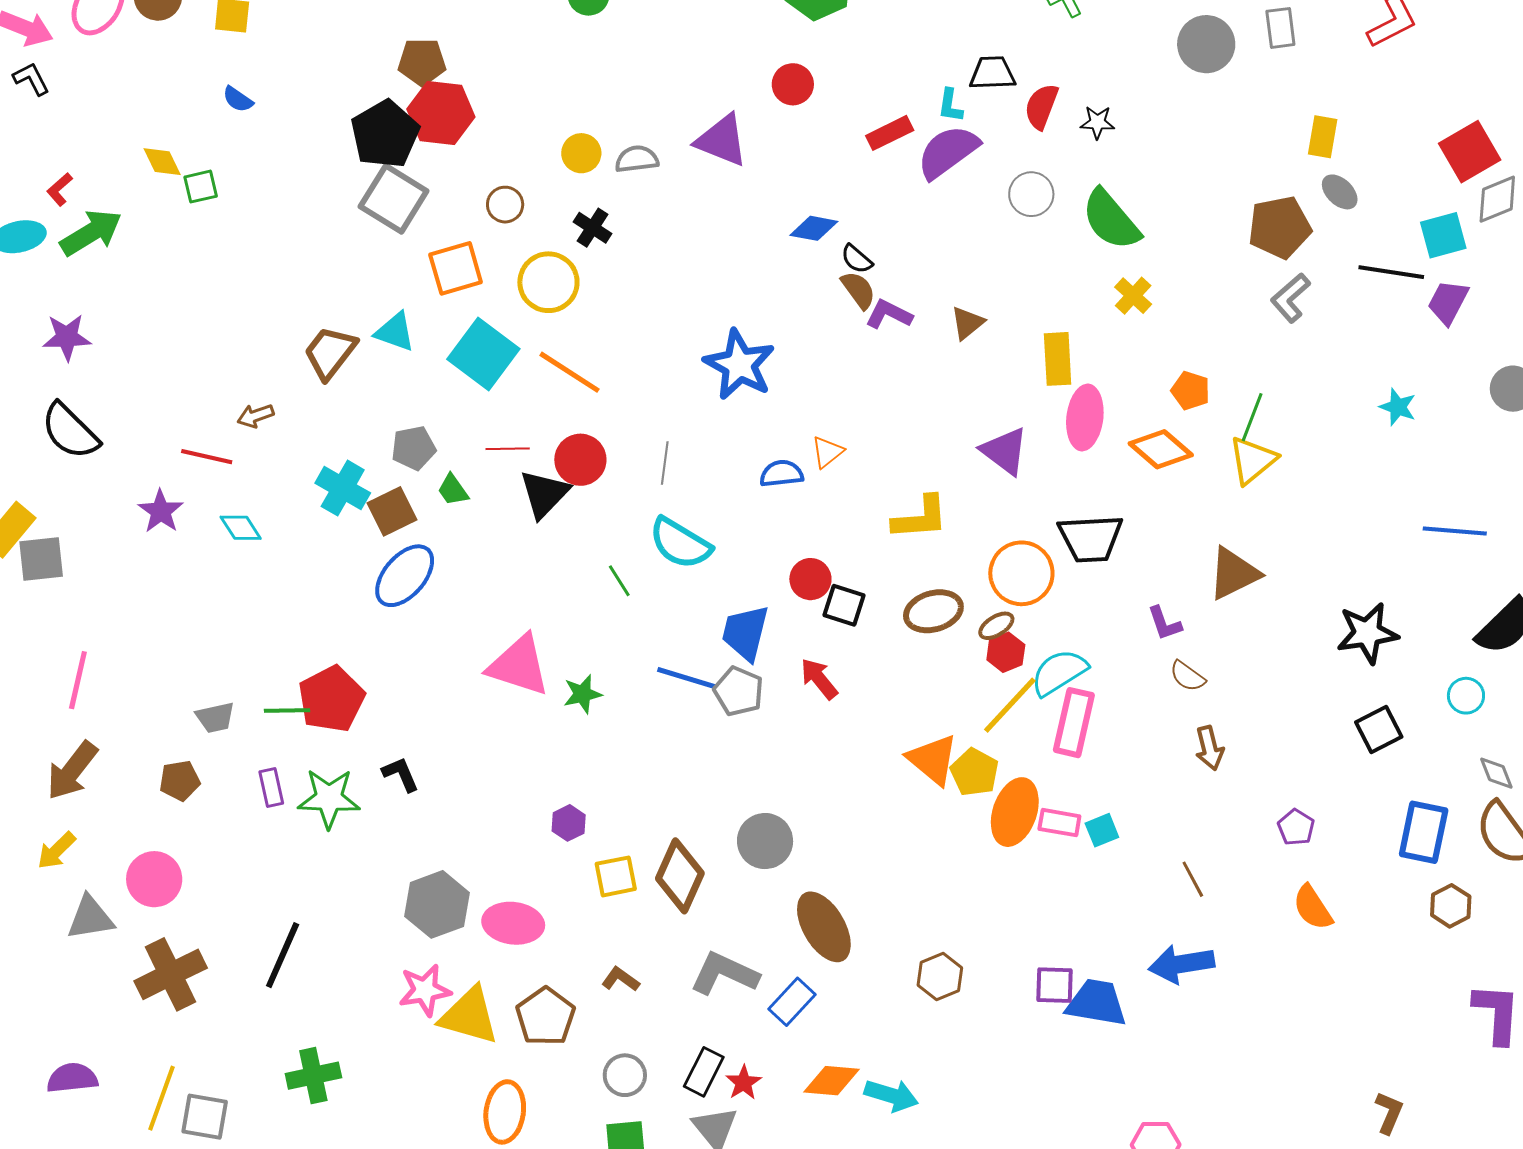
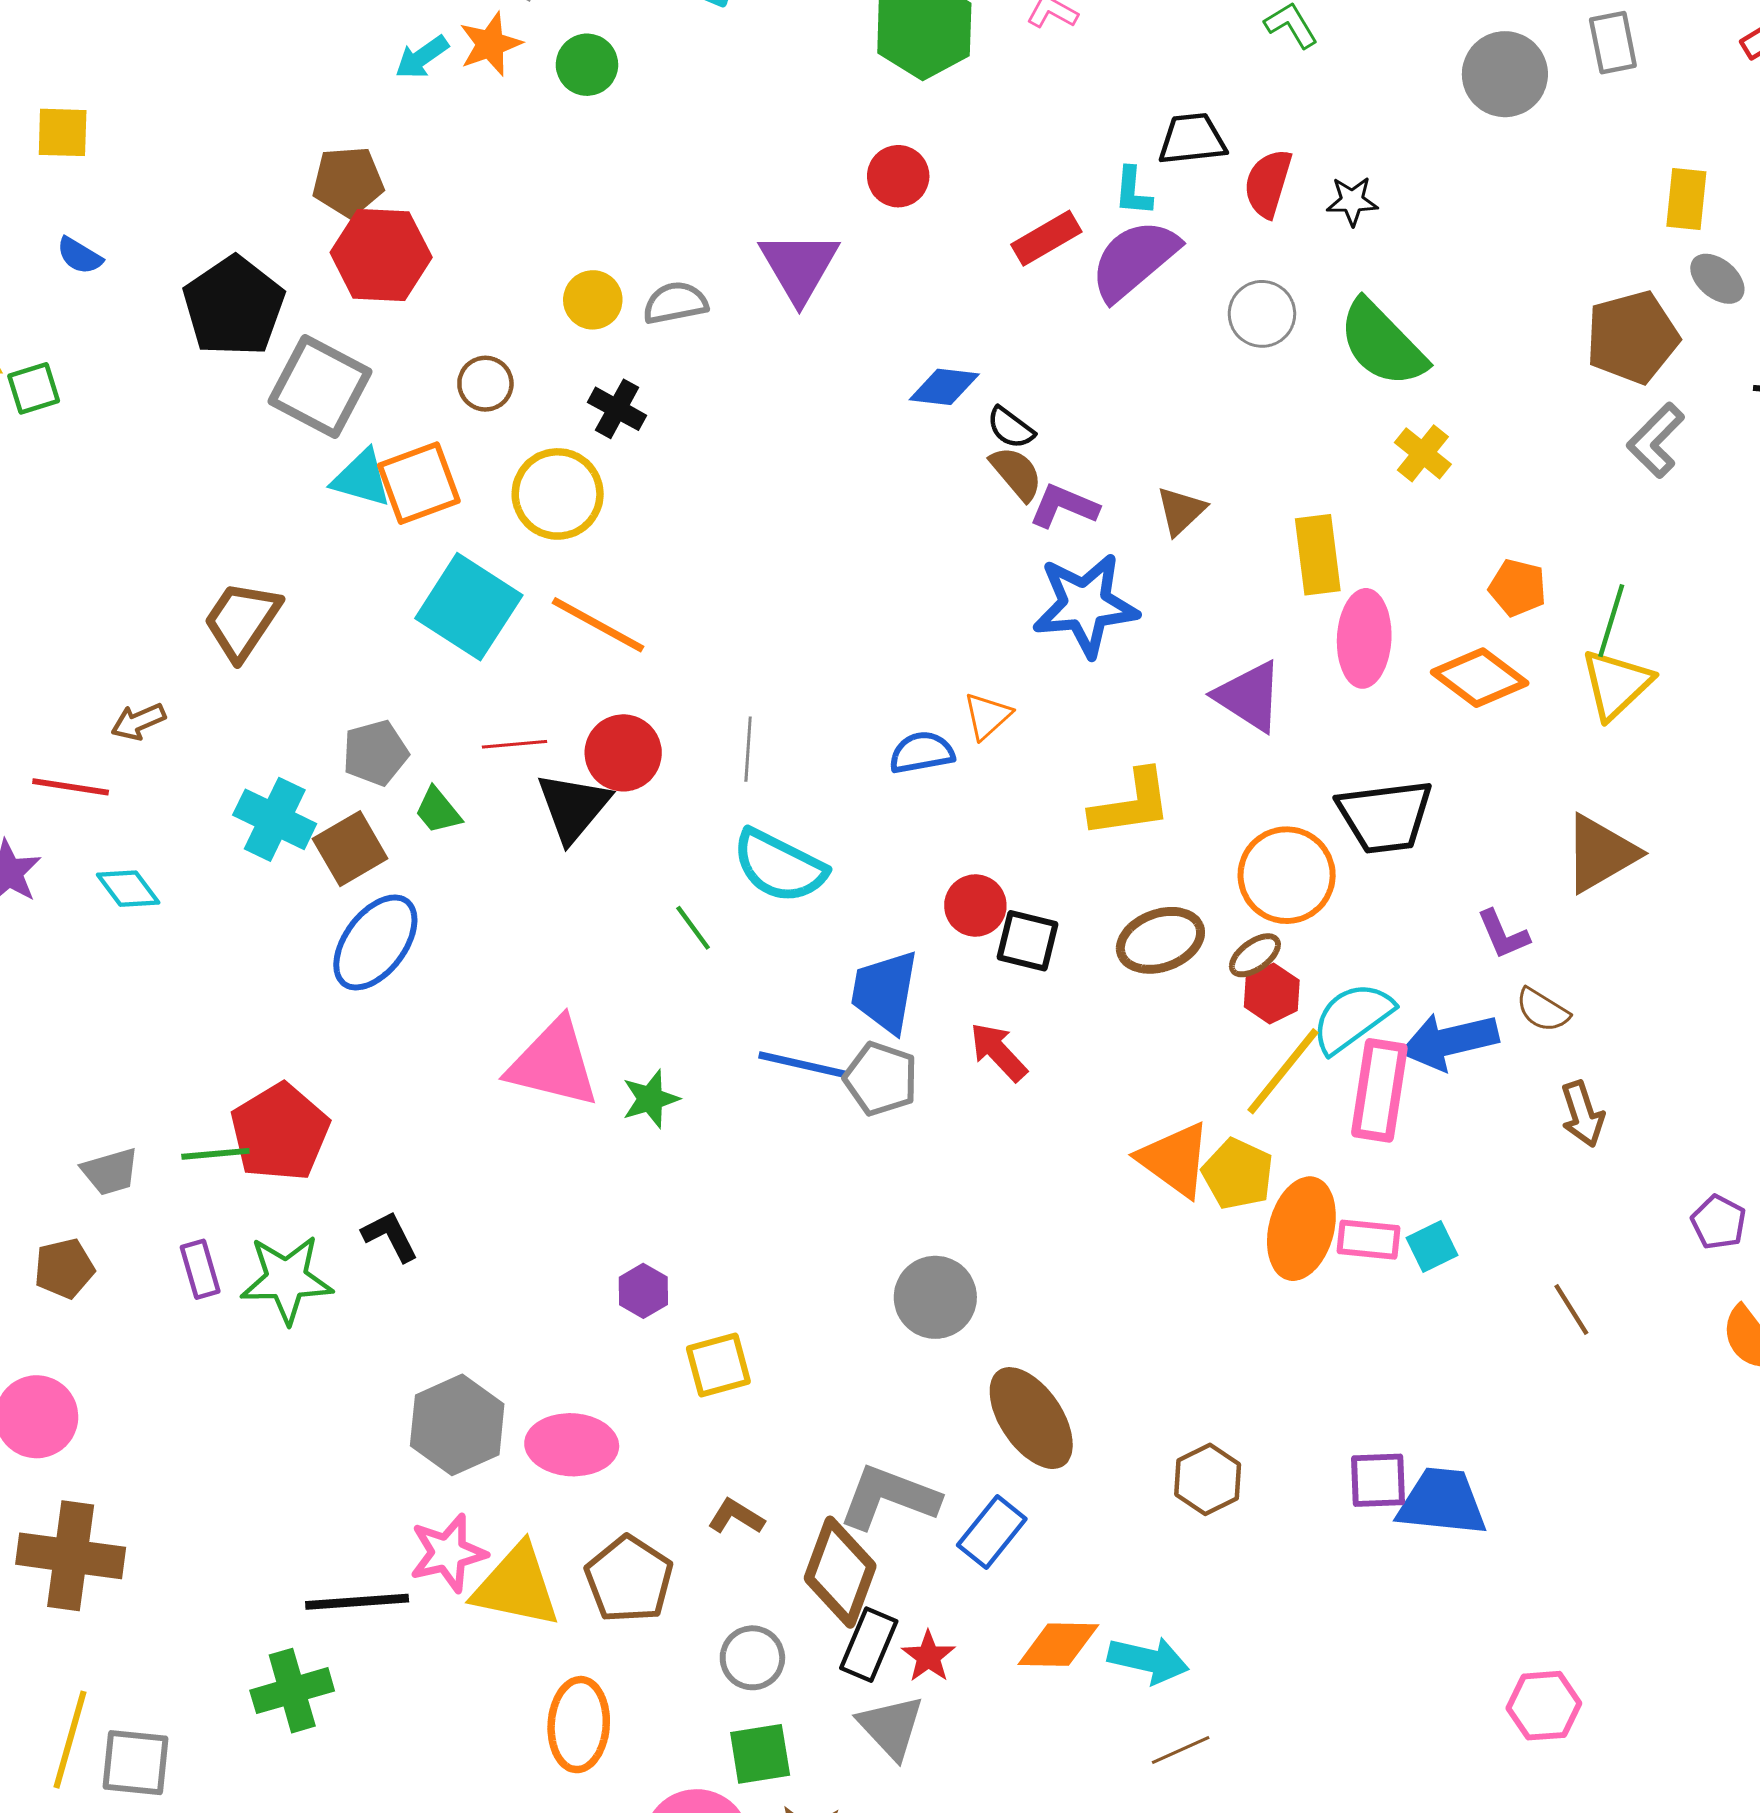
black pentagon: (385, 134) -> (234, 306), moved
purple triangle: (722, 140) -> (799, 266), turned 42
cyan triangle: (395, 332) -> (362, 478), moved
blue star: (739, 365) -> (1085, 605), moved, turned -30
brown diamond: (680, 876) -> (840, 1572), moved
black line: (283, 955) -> (357, 1602), moved, turned 66
blue arrow: (1182, 964) -> (1449, 1041), moved
brown cross: (171, 974) -> (71, 1556), turned 38

